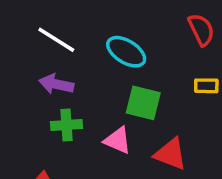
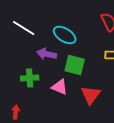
purple arrow: (56, 84) -> (47, 54), moved
red triangle: (171, 154) -> (91, 95), turned 45

